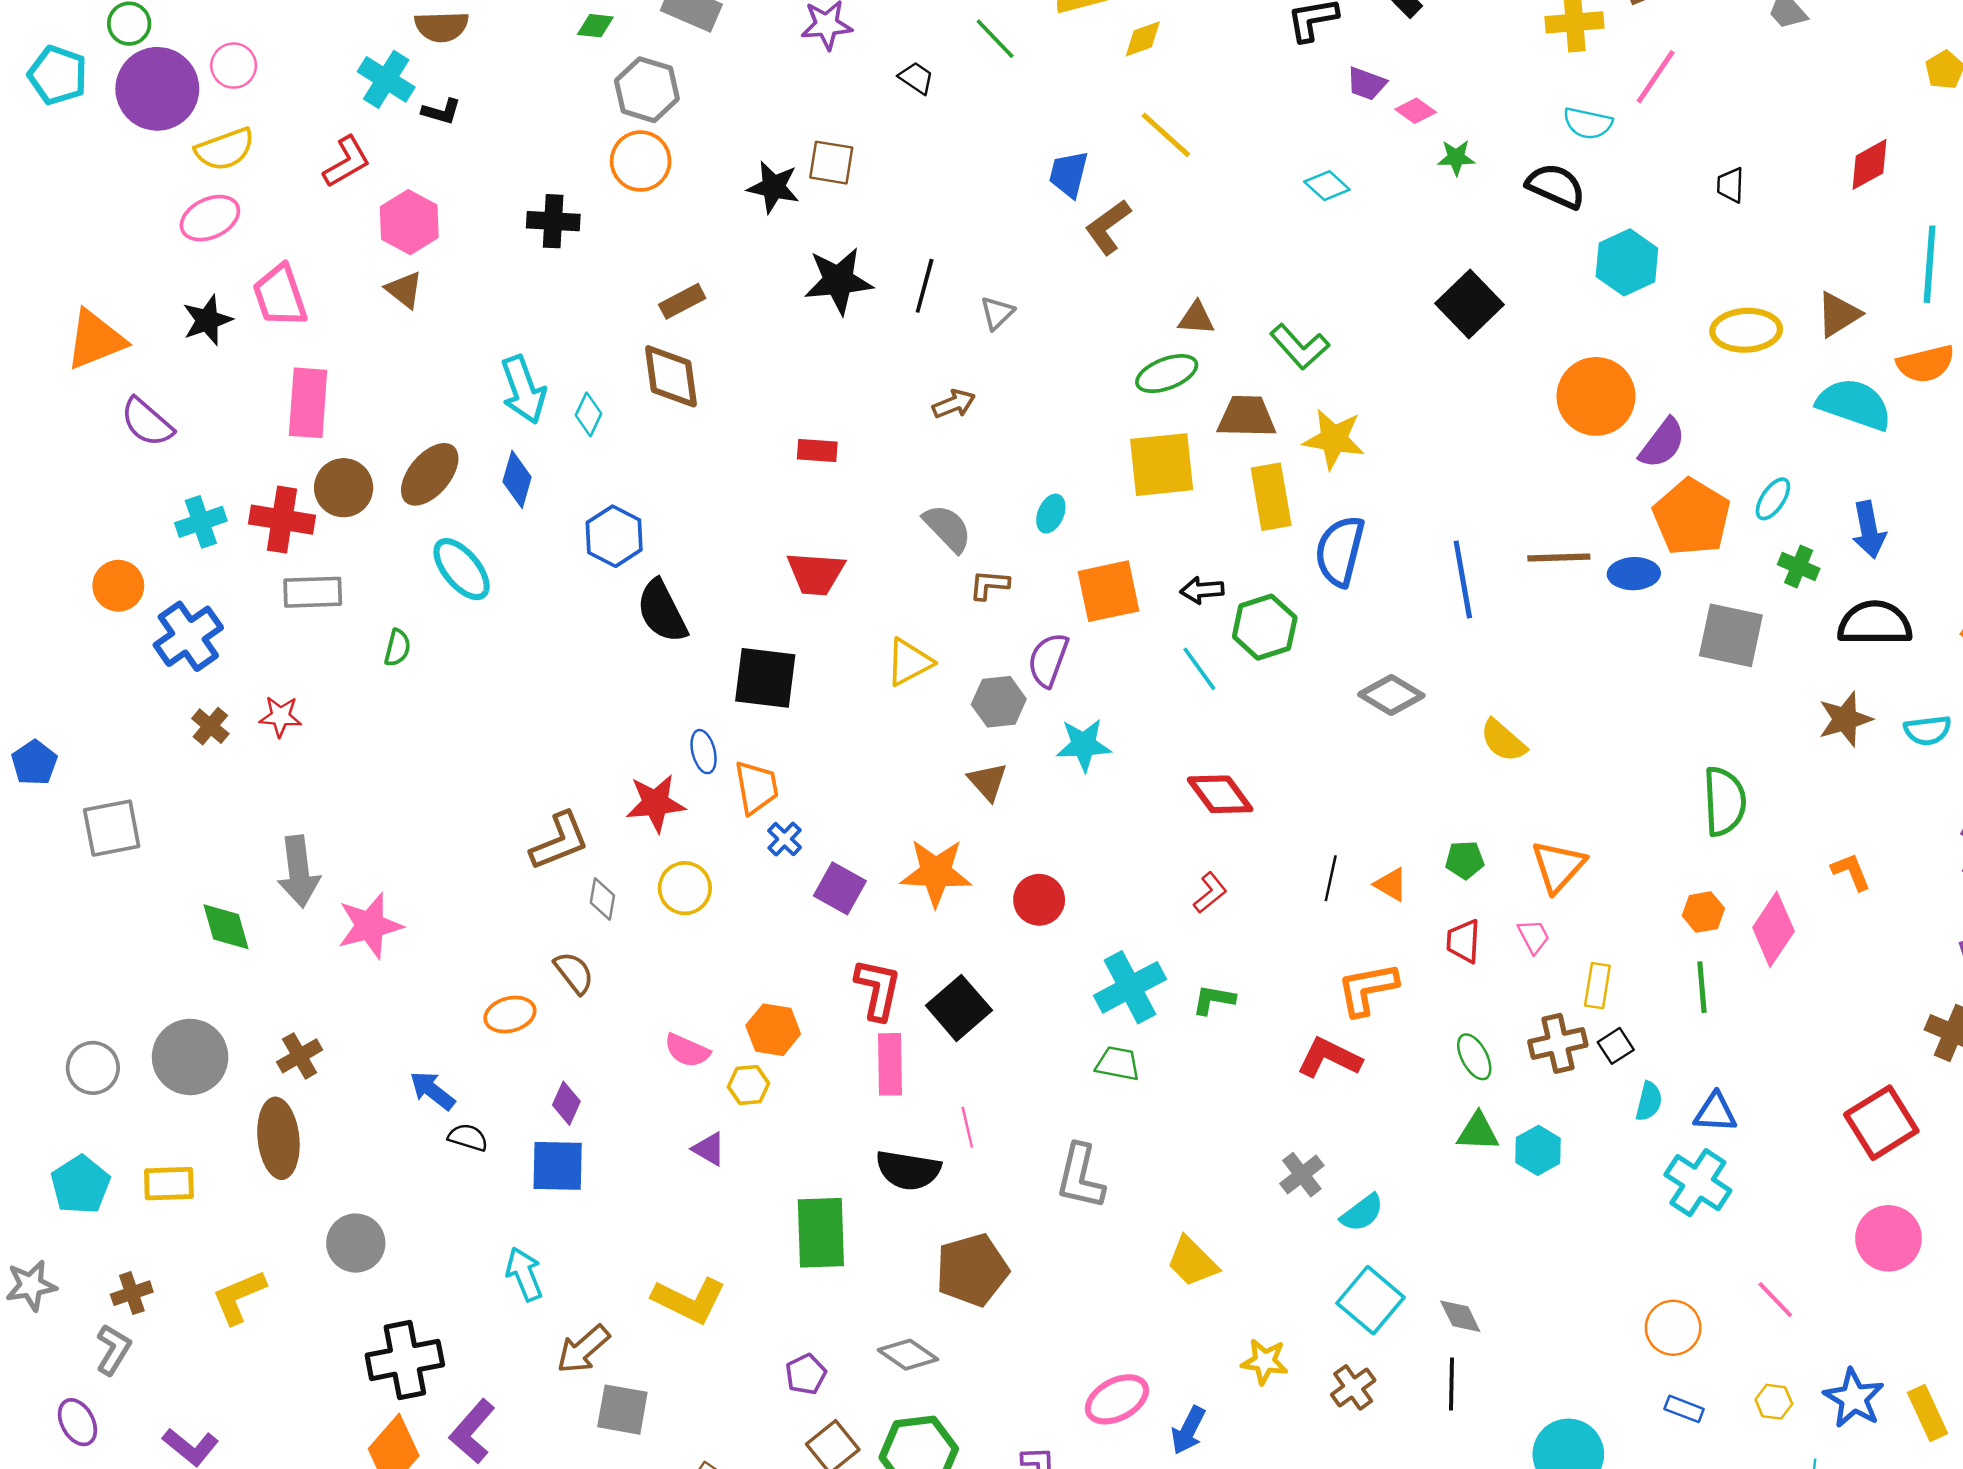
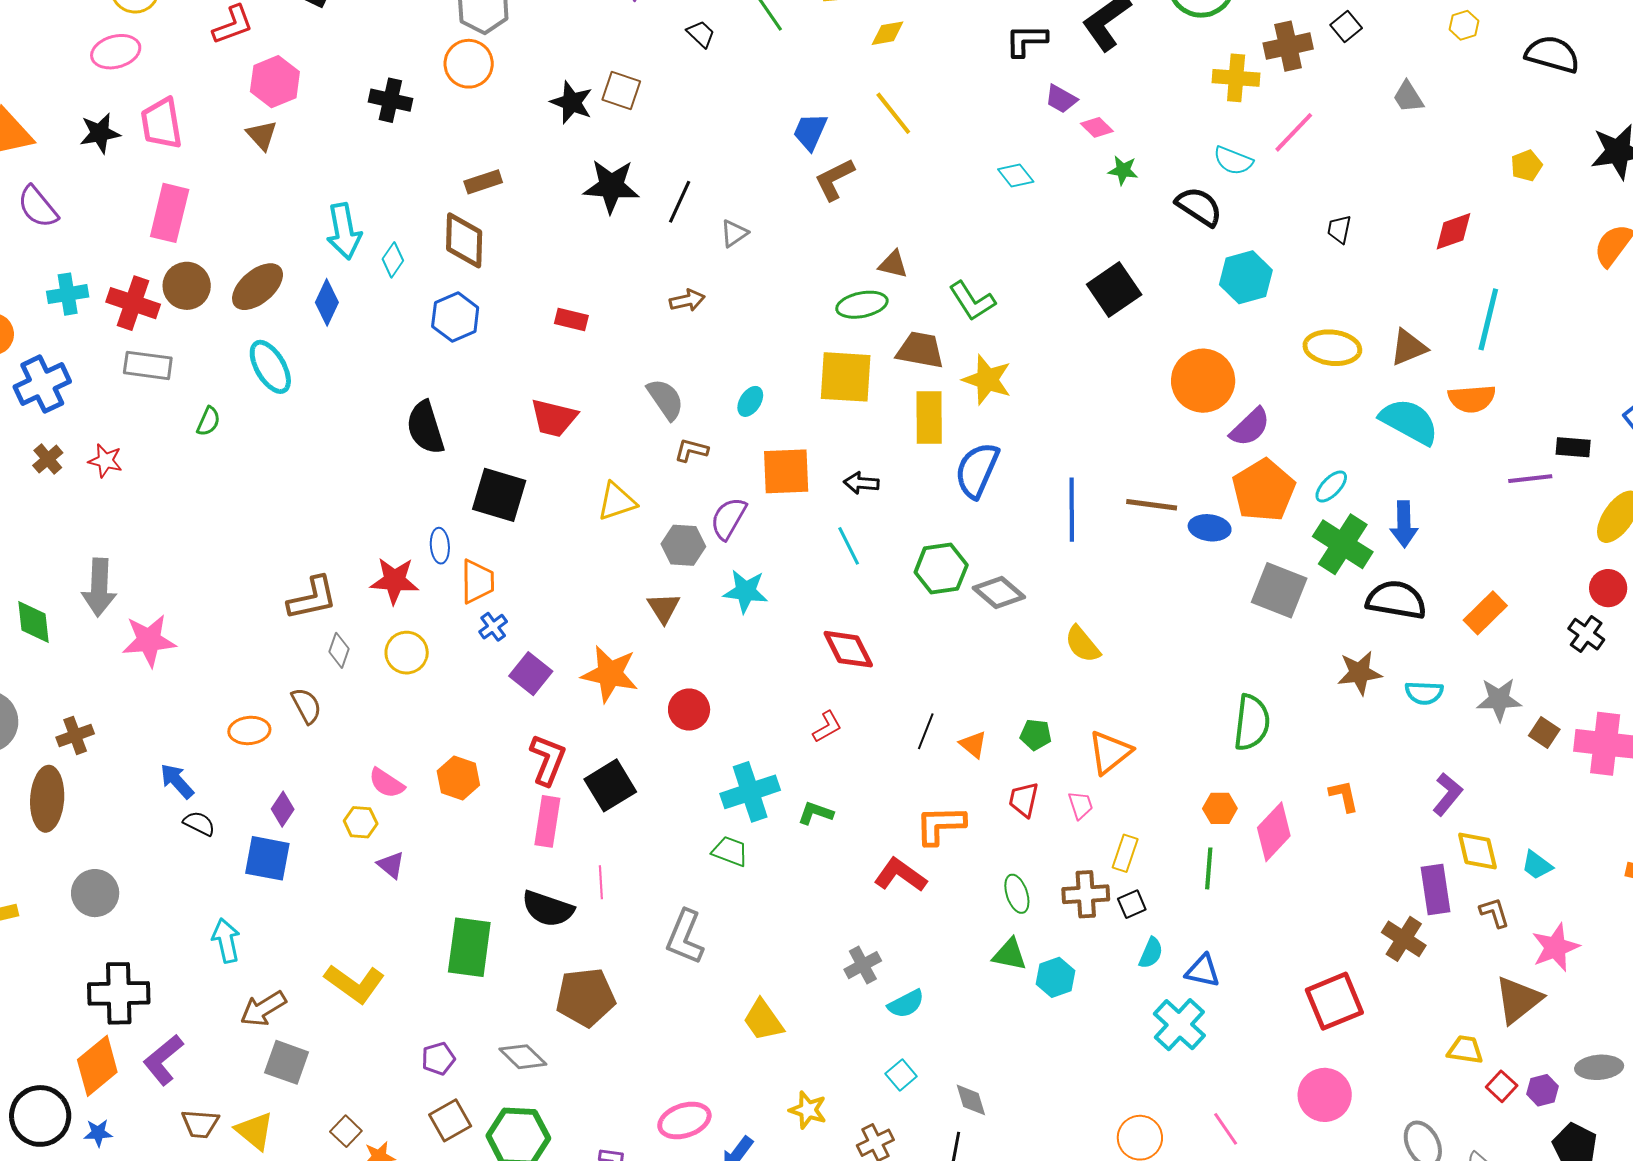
blue hexagon: (614, 536) -> (455, 317), moved
green cross: (1799, 567) -> (1343, 544), size x1.8
green hexagon: (1265, 627) -> (941, 569), moved
yellow hexagon: (748, 1085) -> (361, 822), moved
cyan square: (1371, 1300) -> (901, 1075), size x0.6

